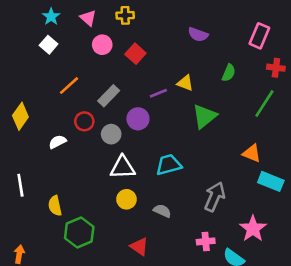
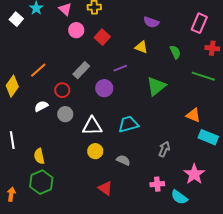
white square: (49, 45) -> (16, 19), moved
green semicircle: (229, 73) -> (175, 52), turned -48
yellow triangle: (185, 83) -> (141, 47), moved
orange line: (69, 86) -> (38, 70), moved
green line: (264, 103) -> (203, 76), turned 75
gray circle: (111, 134) -> (65, 114), moved
gray arrow: (215, 197) -> (164, 149), size x0.7
green hexagon: (79, 233) -> (41, 182), moved

